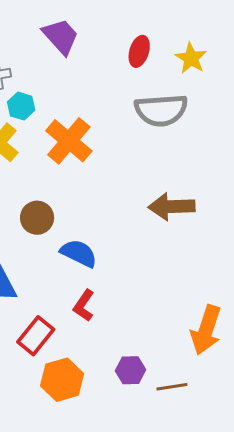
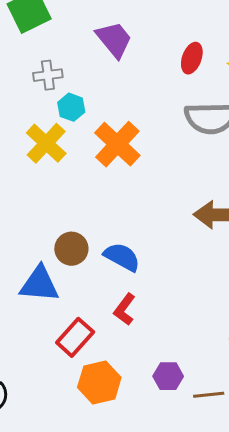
brown circle: (37, 218) -> (71, 249), moved

